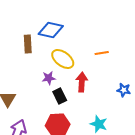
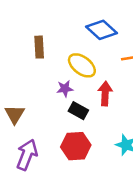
blue diamond: (51, 30) -> (101, 30), moved, turned 30
black rectangle: (60, 96) -> (78, 111), turned -35

